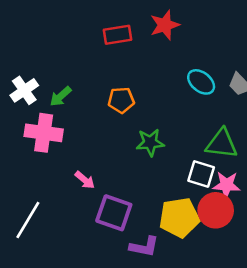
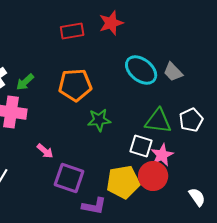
cyan ellipse: (201, 82) -> (141, 70), size x1.4
orange pentagon: (121, 100) -> (75, 85), size x1.5
pink star: (227, 185) -> (162, 155), turned -30

